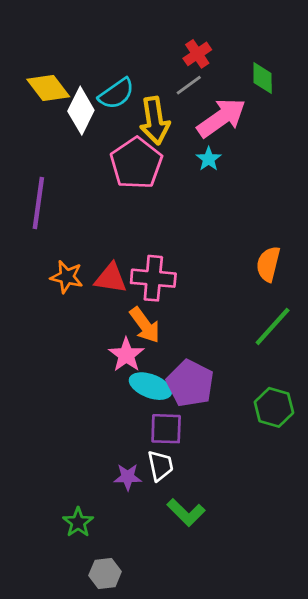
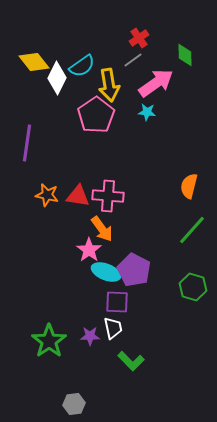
cyan star: (209, 159) -> (147, 112), turned -30
green star: (78, 522) -> (49, 341), moved, size x1.6

